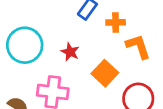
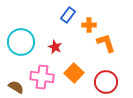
orange square: (105, 73) -> (74, 73), moved

